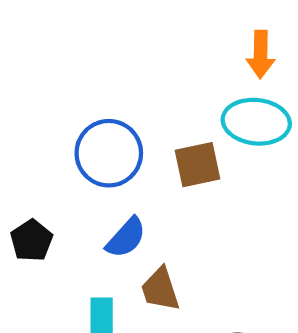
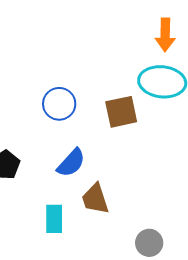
blue circle: (109, 153) -> (59, 104), size x0.7

